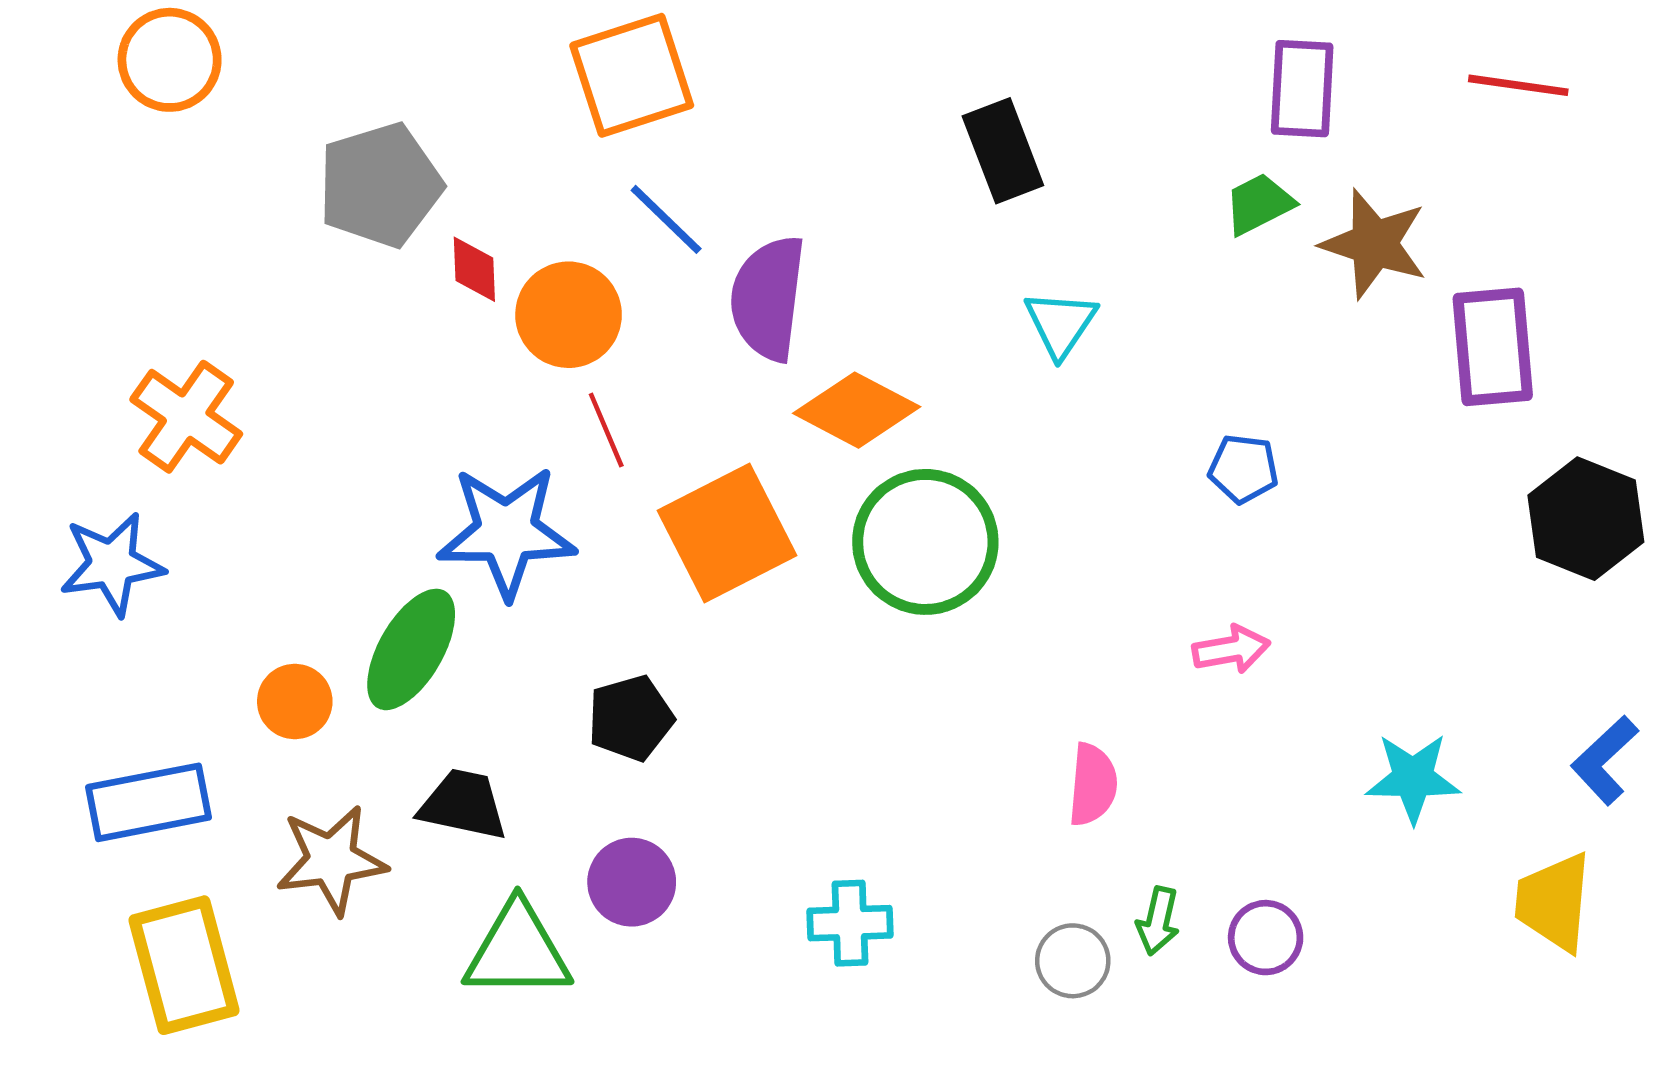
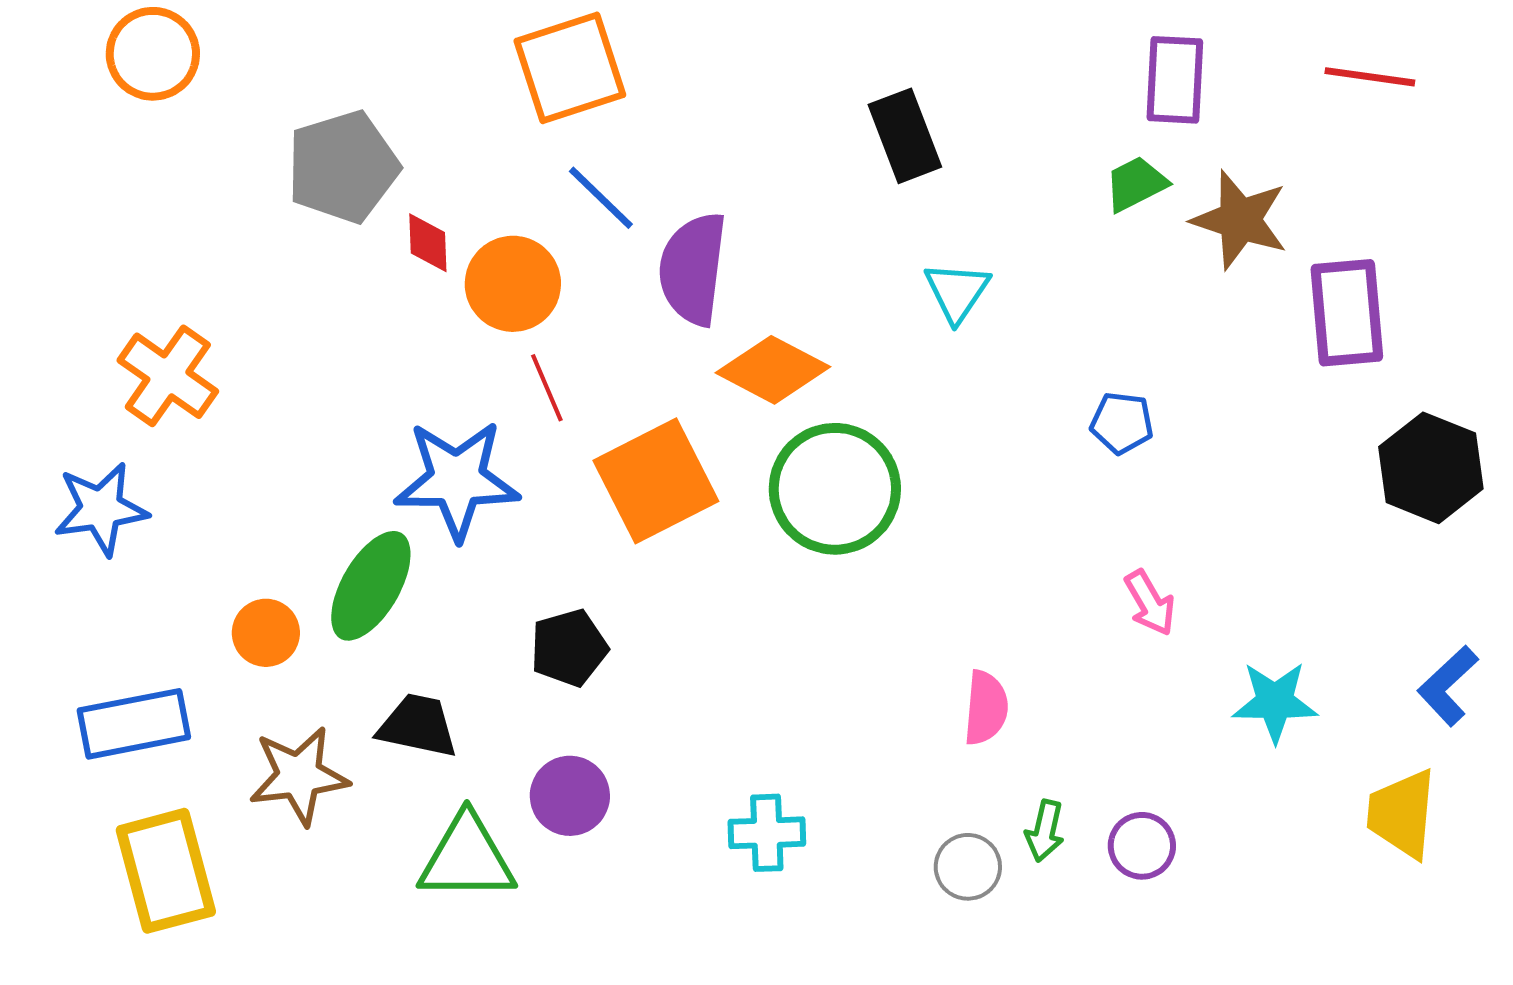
pink arrow: (1231, 649) -> (1150, 603), moved, turned 70

